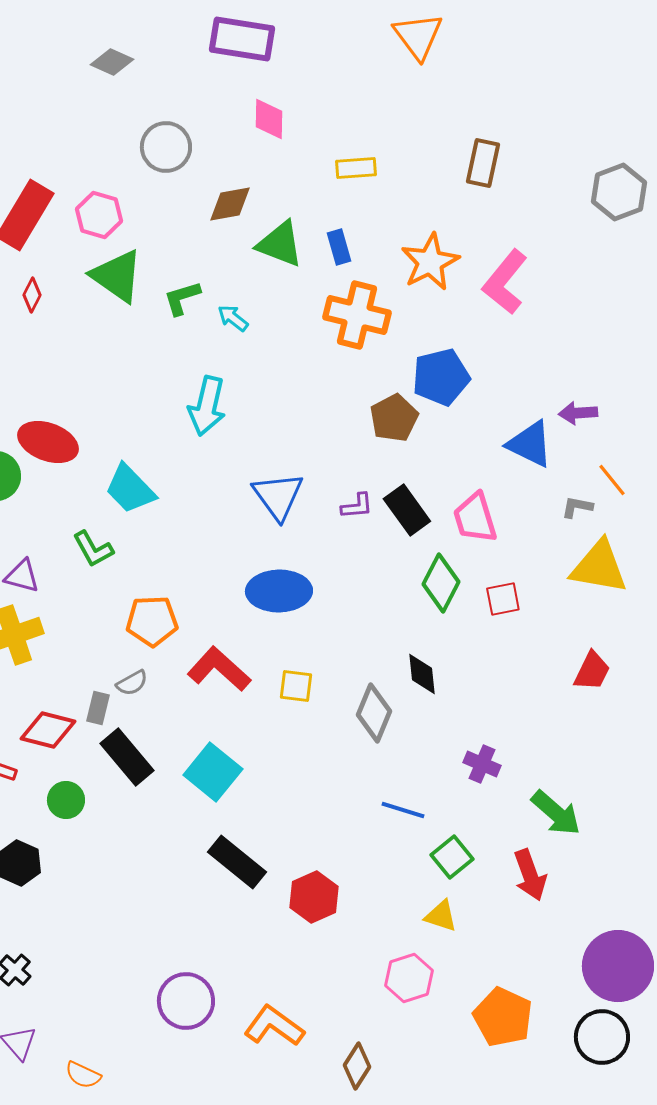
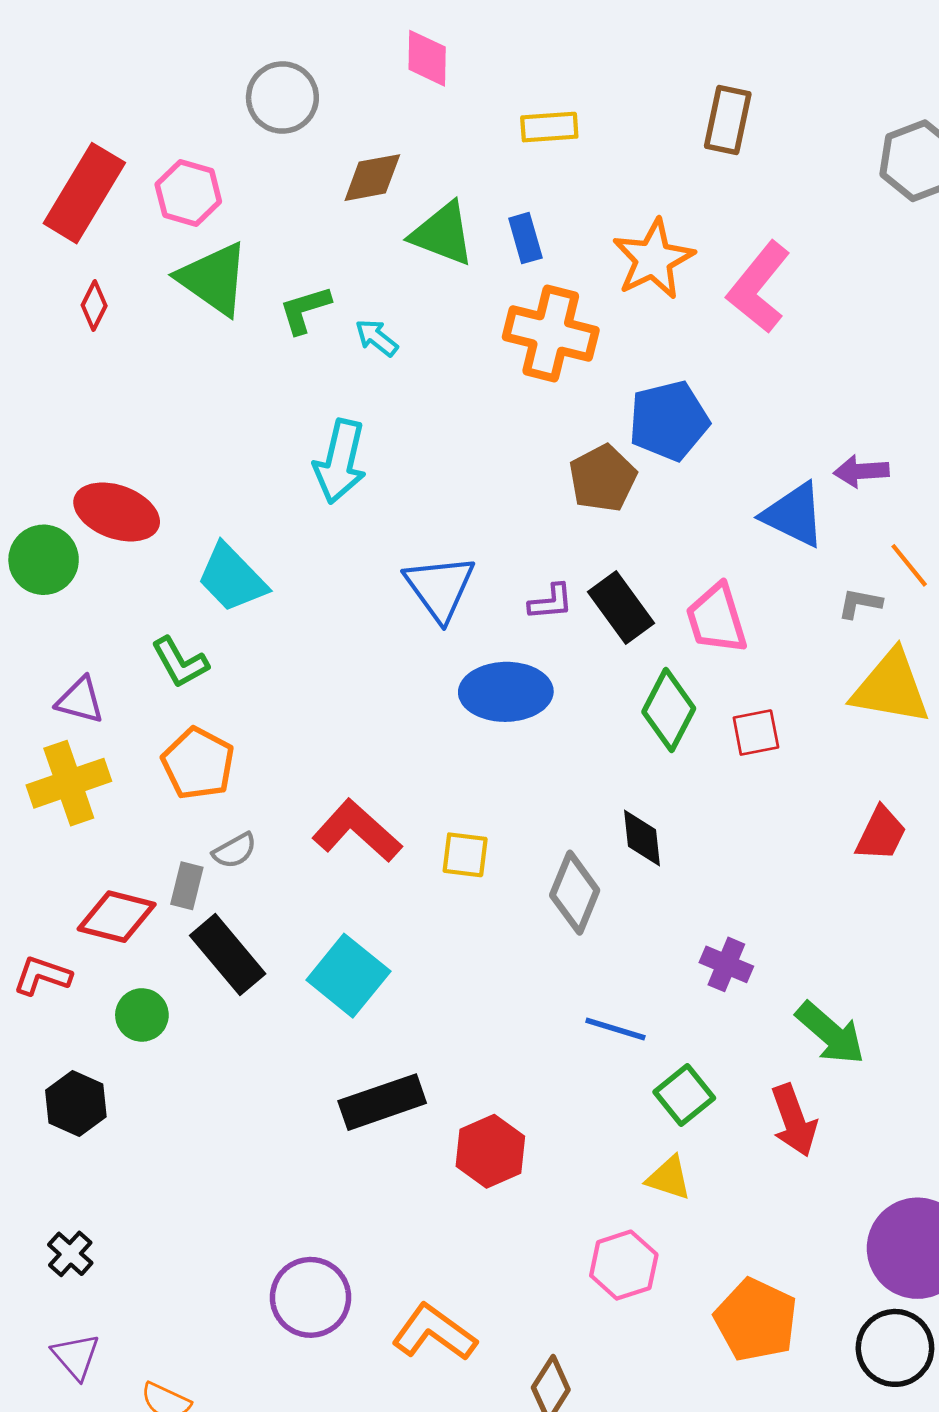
blue ellipse: (279, 591) -> (506, 692), moved
orange pentagon: (152, 621) -> (198, 763), moved, turned 30
black rectangle: (237, 862) -> (382, 1102), turned -58

